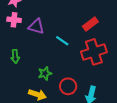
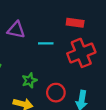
red rectangle: (90, 24) -> (75, 23), turned 49
cyan line: (62, 41) -> (46, 43), turned -32

